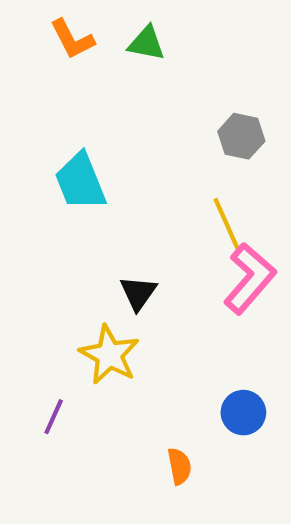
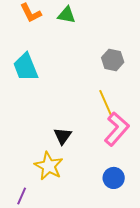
cyan trapezoid: (80, 182) -> (26, 67), moved
blue circle: (243, 413) -> (114, 178), moved

